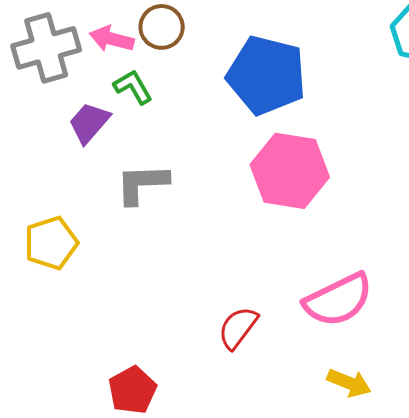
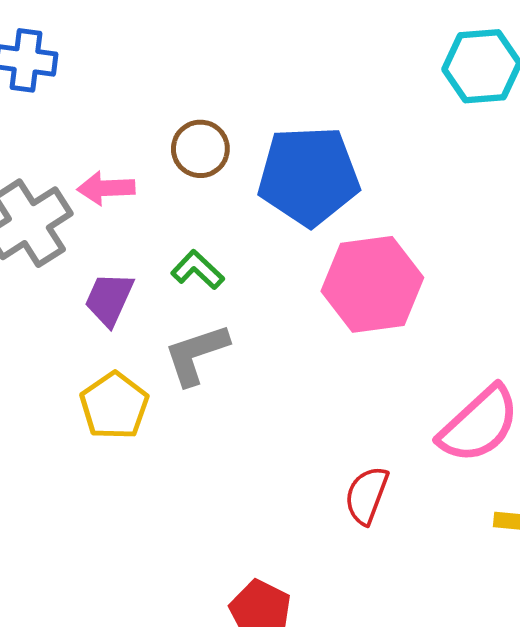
brown circle: (162, 27) -> (200, 149), moved
green L-shape: (133, 87) -> (198, 270), moved
yellow pentagon: (51, 243) -> (114, 406), moved

